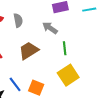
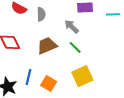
green line: (65, 48) -> (75, 47), moved, turned -48
blue line: (15, 84) -> (28, 77), turned 42

